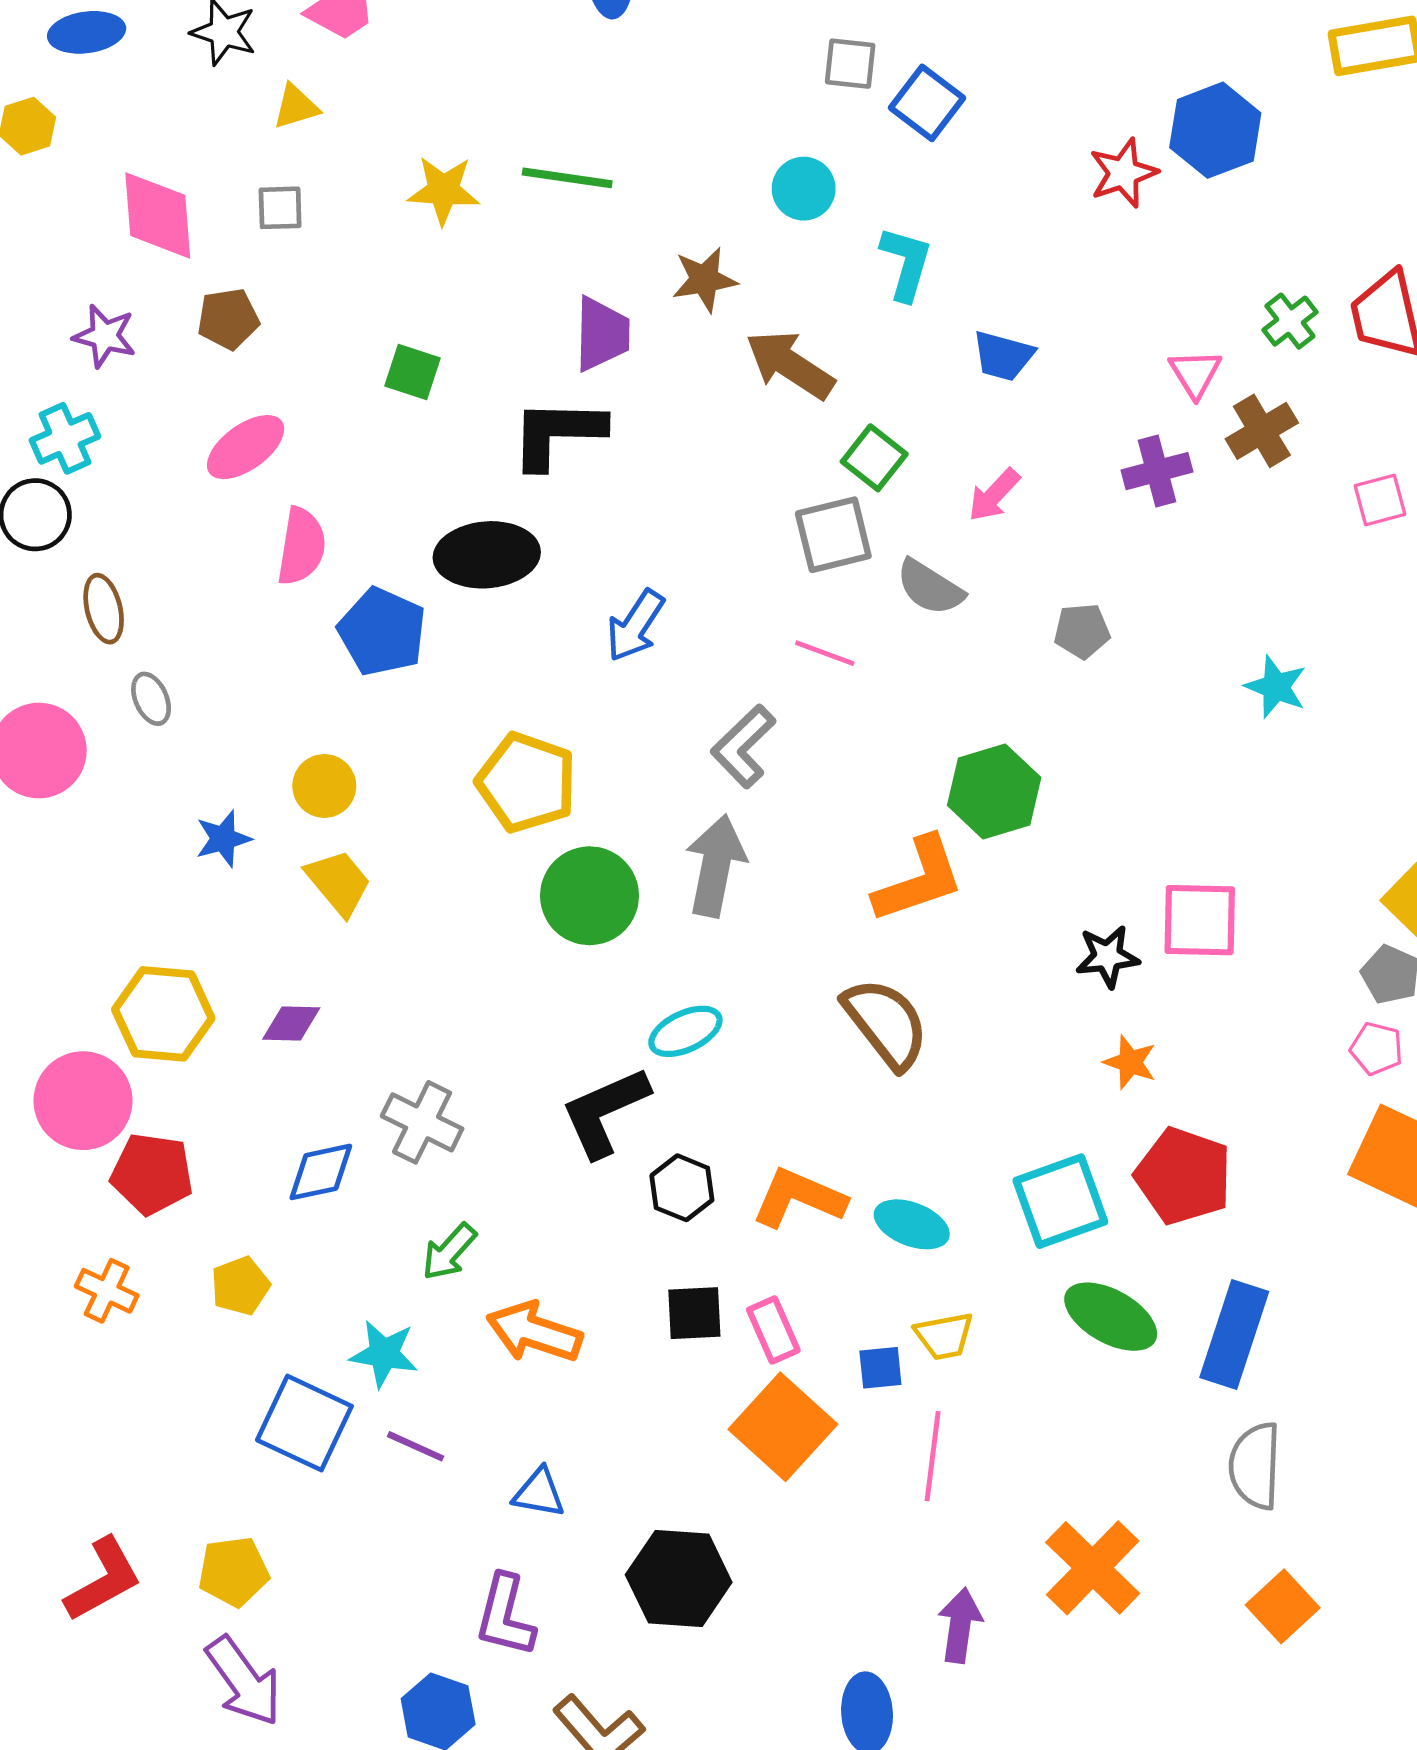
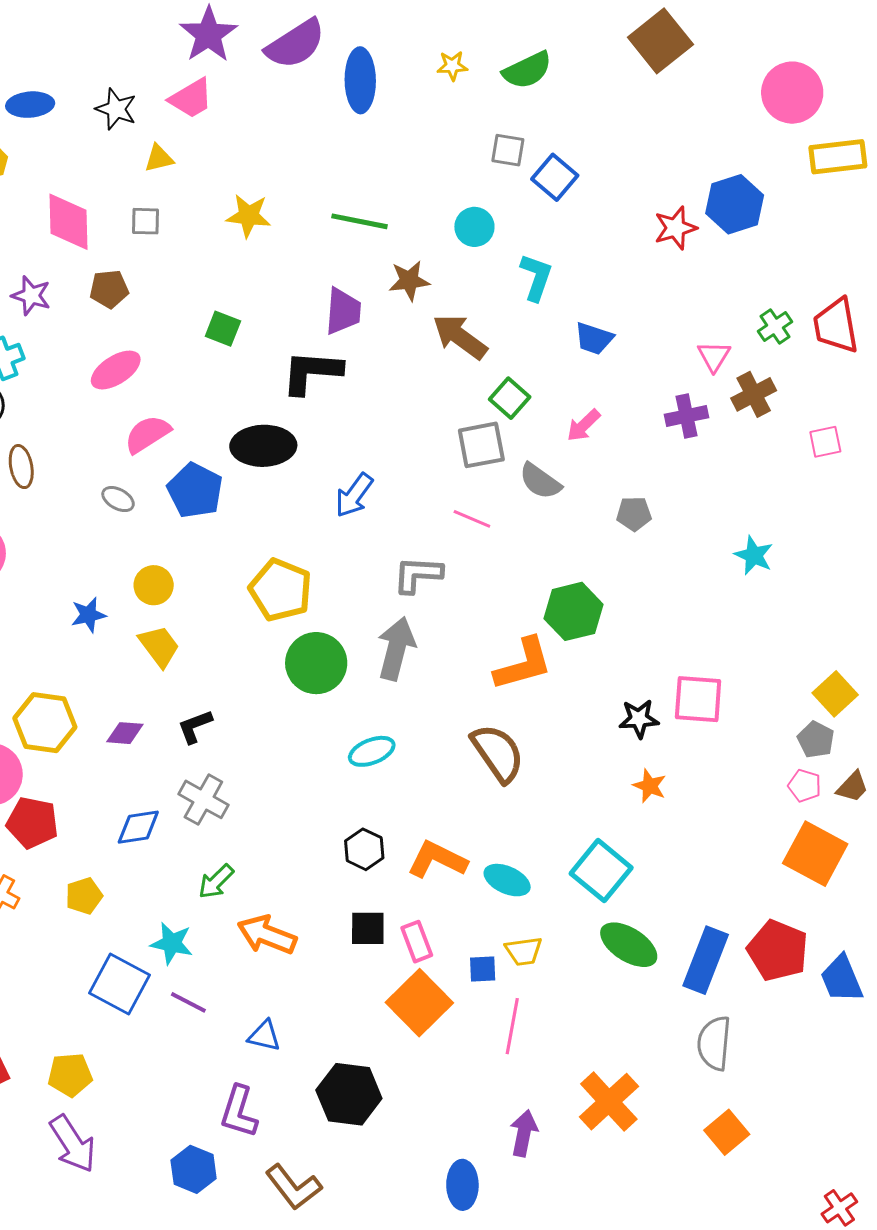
green line: (567, 178) -> (360, 221), moved
pink semicircle: (301, 546) -> (147, 434), turned -135
gray ellipse: (151, 699) -> (118, 499), moved, turned -40
gray L-shape: (743, 746) -> (418, 575), turned 44
black L-shape: (605, 1112) -> (195, 726), moved, size x0.6
red pentagon: (1184, 1176) -> (778, 950), moved
cyan square: (1060, 1201) -> (601, 871), turned -34

